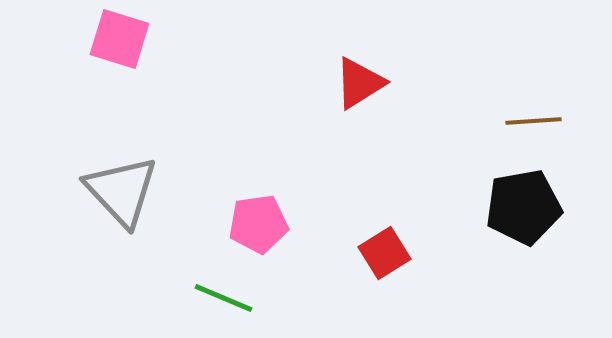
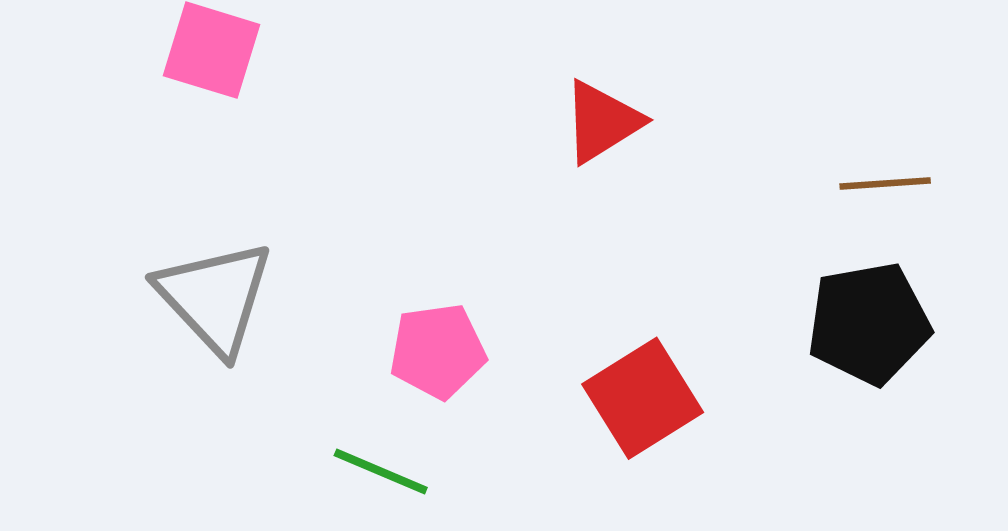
red square: (384, 253) -> (643, 398), size x1.4

